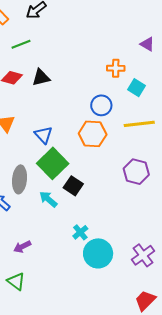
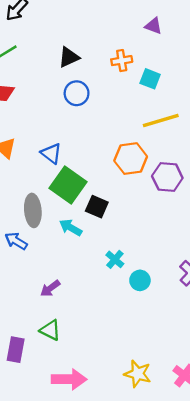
black triangle: (41, 78) -> (69, 57), moved
blue circle: (101, 105) -> (77, 93), moved
orange hexagon: (93, 134) -> (131, 159), moved
cyan circle: (98, 253) -> (140, 280), size x0.6

